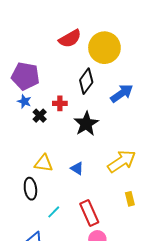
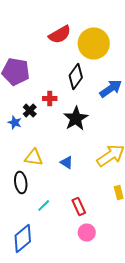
blue star: (24, 101) -> (15, 122), moved
red rectangle: (89, 213) -> (79, 206), size x0.7

